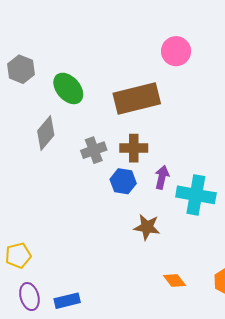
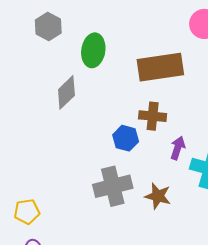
green ellipse: (68, 88) -> (93, 50), turned 44
gray cross: (94, 150) -> (113, 186), moved, size x1.5
blue hexagon: (123, 181) -> (126, 138), moved

